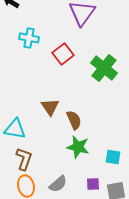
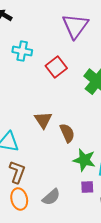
green star: (78, 147) -> (84, 160), moved
purple square: (93, 184) -> (87, 187), moved

